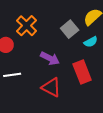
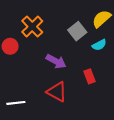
red rectangle: (82, 72) -> (89, 76), size x0.6
white line: (12, 75) -> (16, 103), moved

